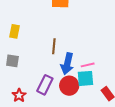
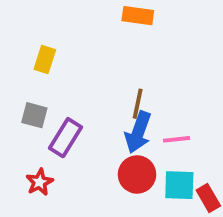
brown line: (54, 46) -> (138, 104), moved
cyan square: (85, 78) -> (179, 185), moved
purple rectangle: (45, 85) -> (65, 138), moved

